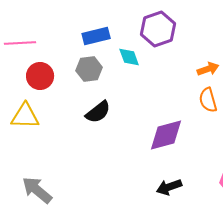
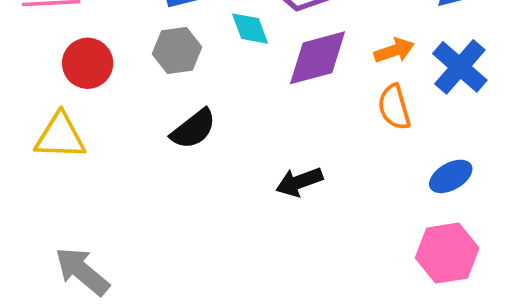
purple diamond: (166, 135) -> (318, 58), moved
black arrow: (169, 187) -> (299, 182), moved

